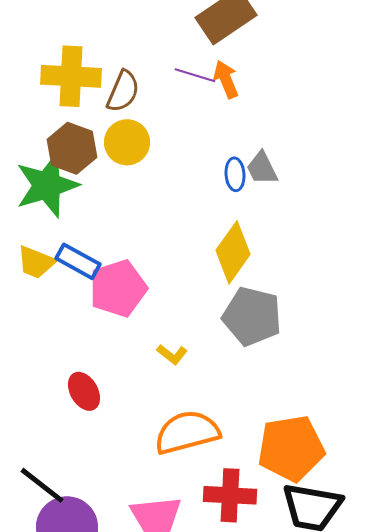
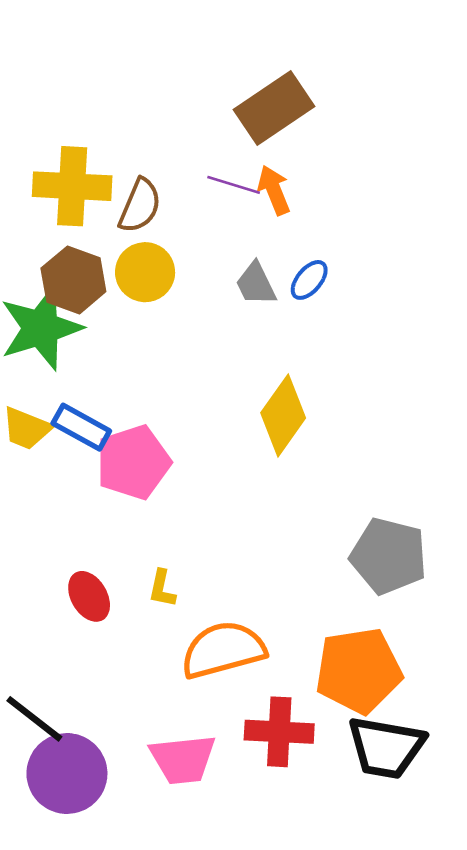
gray trapezoid: (262, 168) -> (256, 284), moved
blue ellipse: (235, 174) -> (309, 280), moved, turned 44
gray pentagon: (252, 316) -> (389, 556), moved
yellow L-shape: (172, 354) -> (162, 589), moved, turned 64

